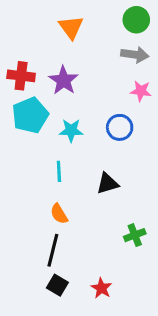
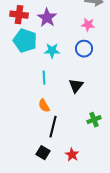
pink star: (141, 91) -> (88, 25), moved
cyan pentagon: (30, 115) -> (25, 41), turned -30
black triangle: (107, 184) -> (76, 86), turned -35
black line: (53, 250) -> (53, 127), moved

